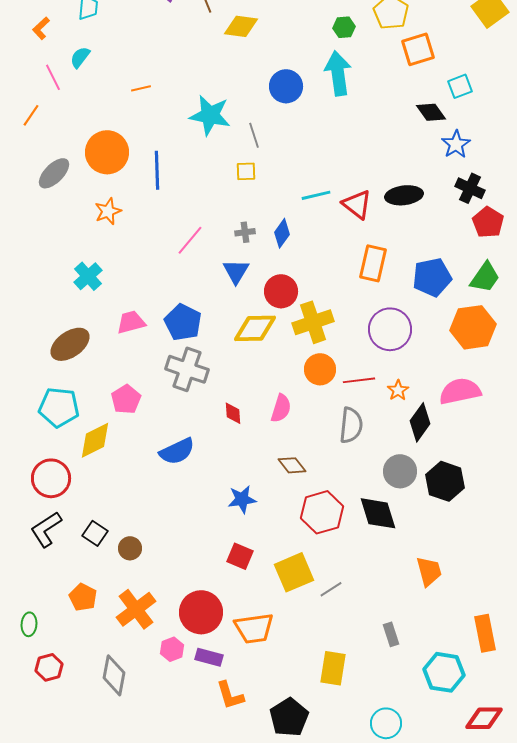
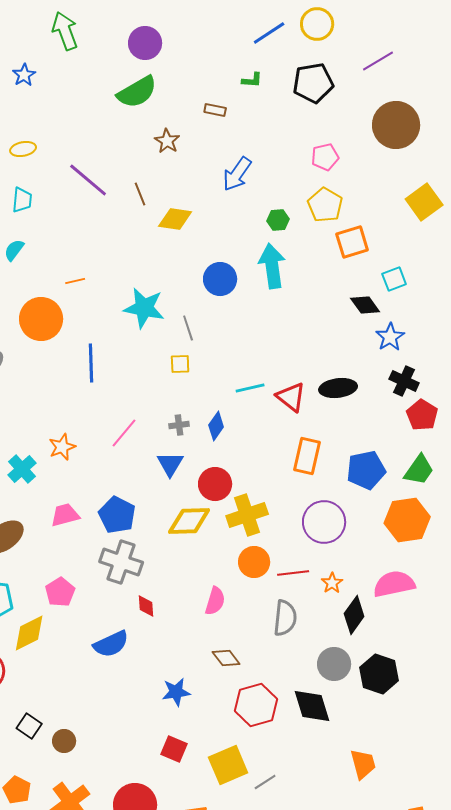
orange circle: (107, 152) -> (41, 319), moved
orange star: (108, 211) -> (62, 447), moved
red diamond: (233, 413) -> (146, 606), moved

